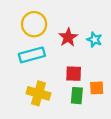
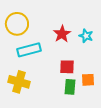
yellow circle: (34, 24) -> (17, 24), moved
yellow cross: (38, 93) -> (19, 82), moved

